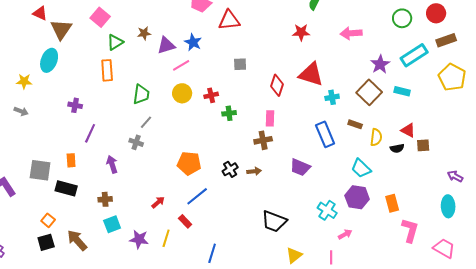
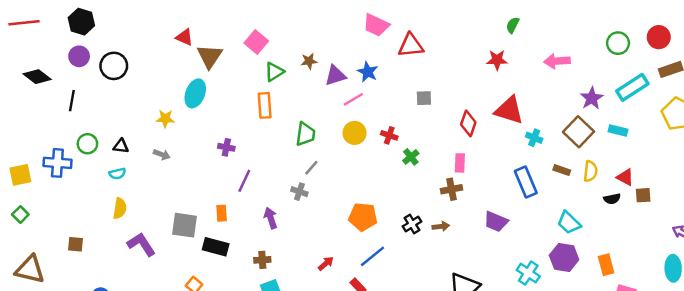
red cross: (211, 95) -> (389, 135), turned 32
cyan cross: (332, 97) -> (534, 138), turned 32
green cross: (229, 113) -> (411, 157), turned -32
yellow semicircle: (376, 137) -> (590, 171), moved

